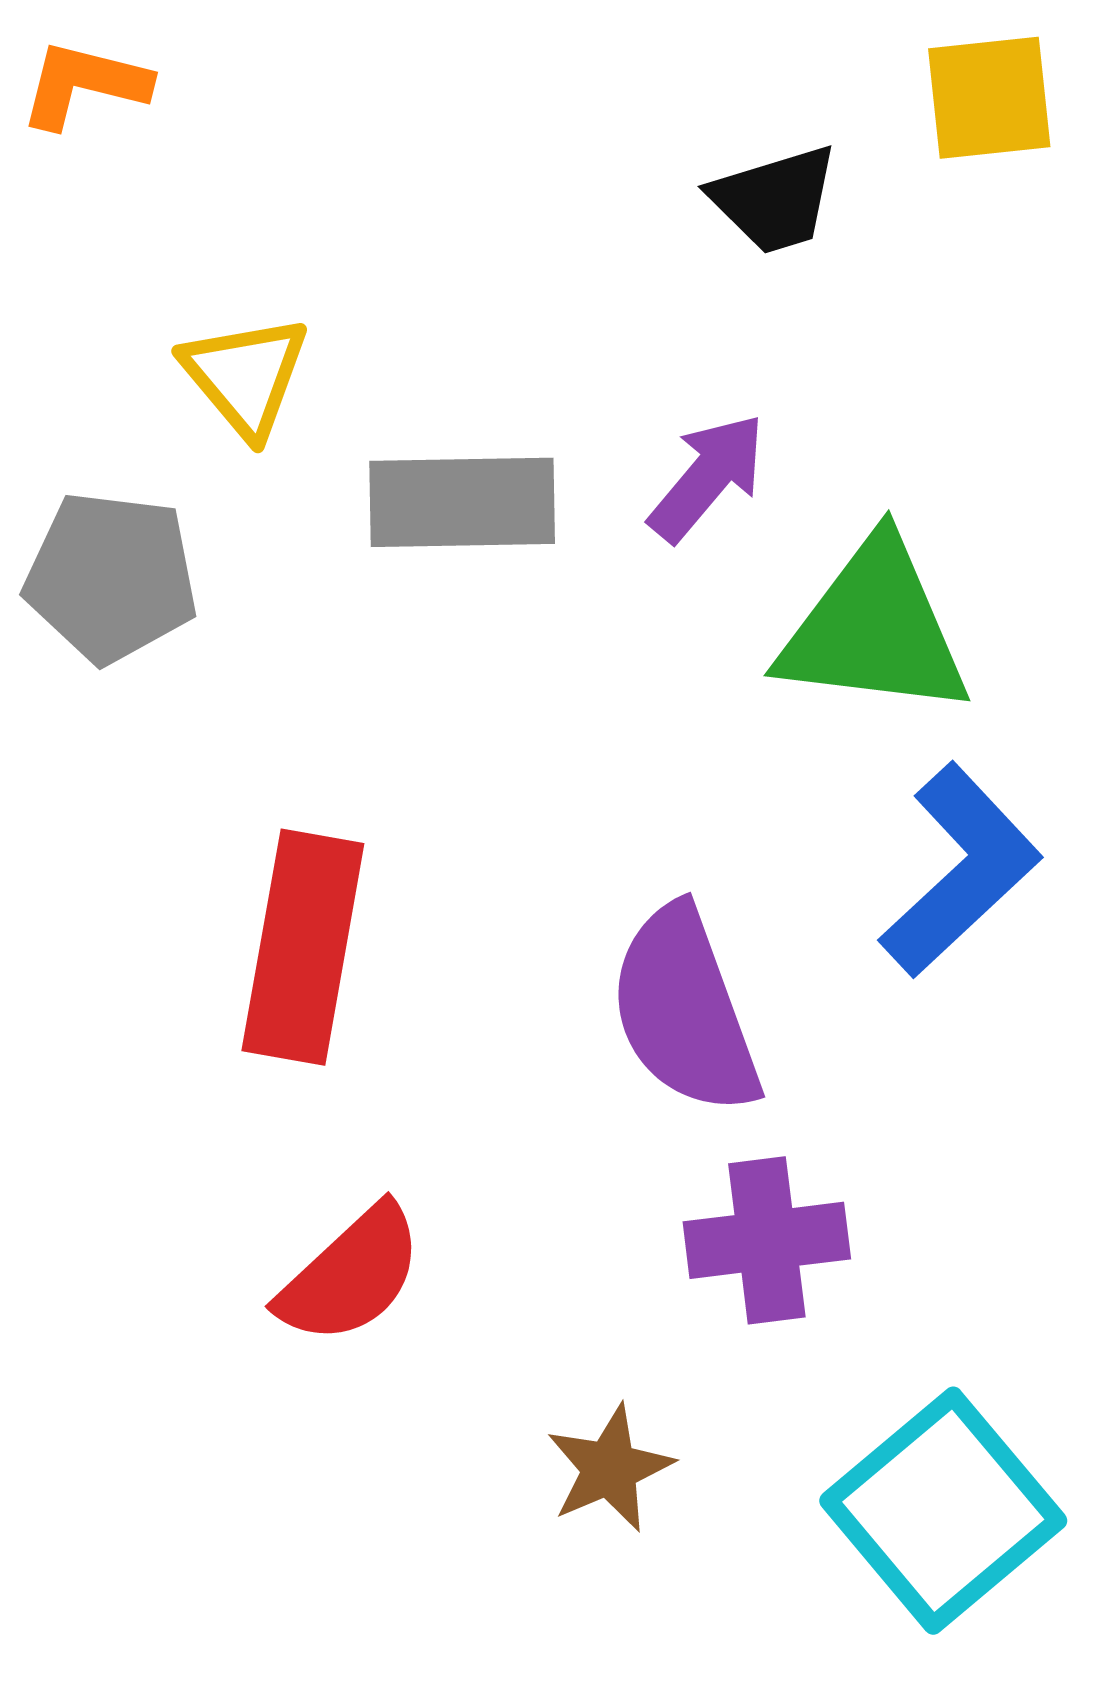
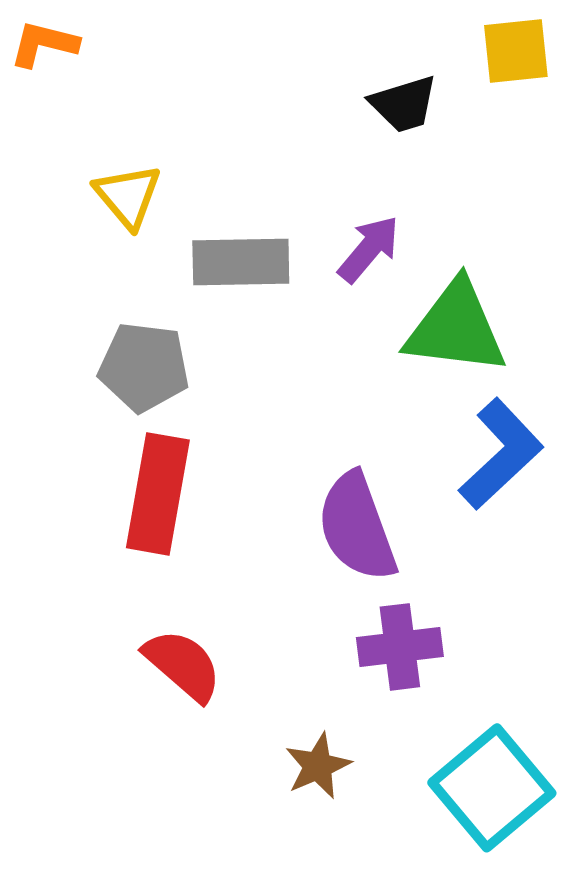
gray pentagon: (111, 577) -> (144, 367), moved
red semicircle: (351, 1275) -> (183, 665), turned -96

